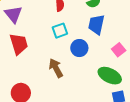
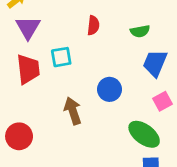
blue trapezoid: (96, 25) -> (155, 63), moved
cyan square: (60, 31) -> (61, 57), moved

